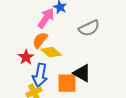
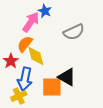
yellow diamond: (51, 52) -> (36, 56), turned 35

